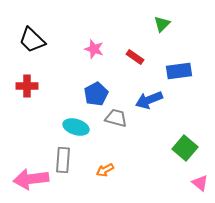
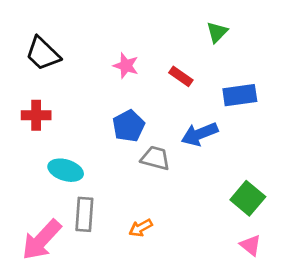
cyan ellipse: (76, 127) -> (66, 170), moved
pink arrow: (31, 179) -> (41, 240), turned -40
pink triangle: (200, 183) -> (251, 245), moved

